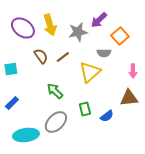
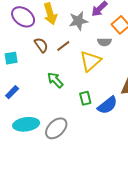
blue semicircle: (107, 116) -> (107, 105), size x1.5
gray ellipse: (56, 122) -> (56, 128), moved

